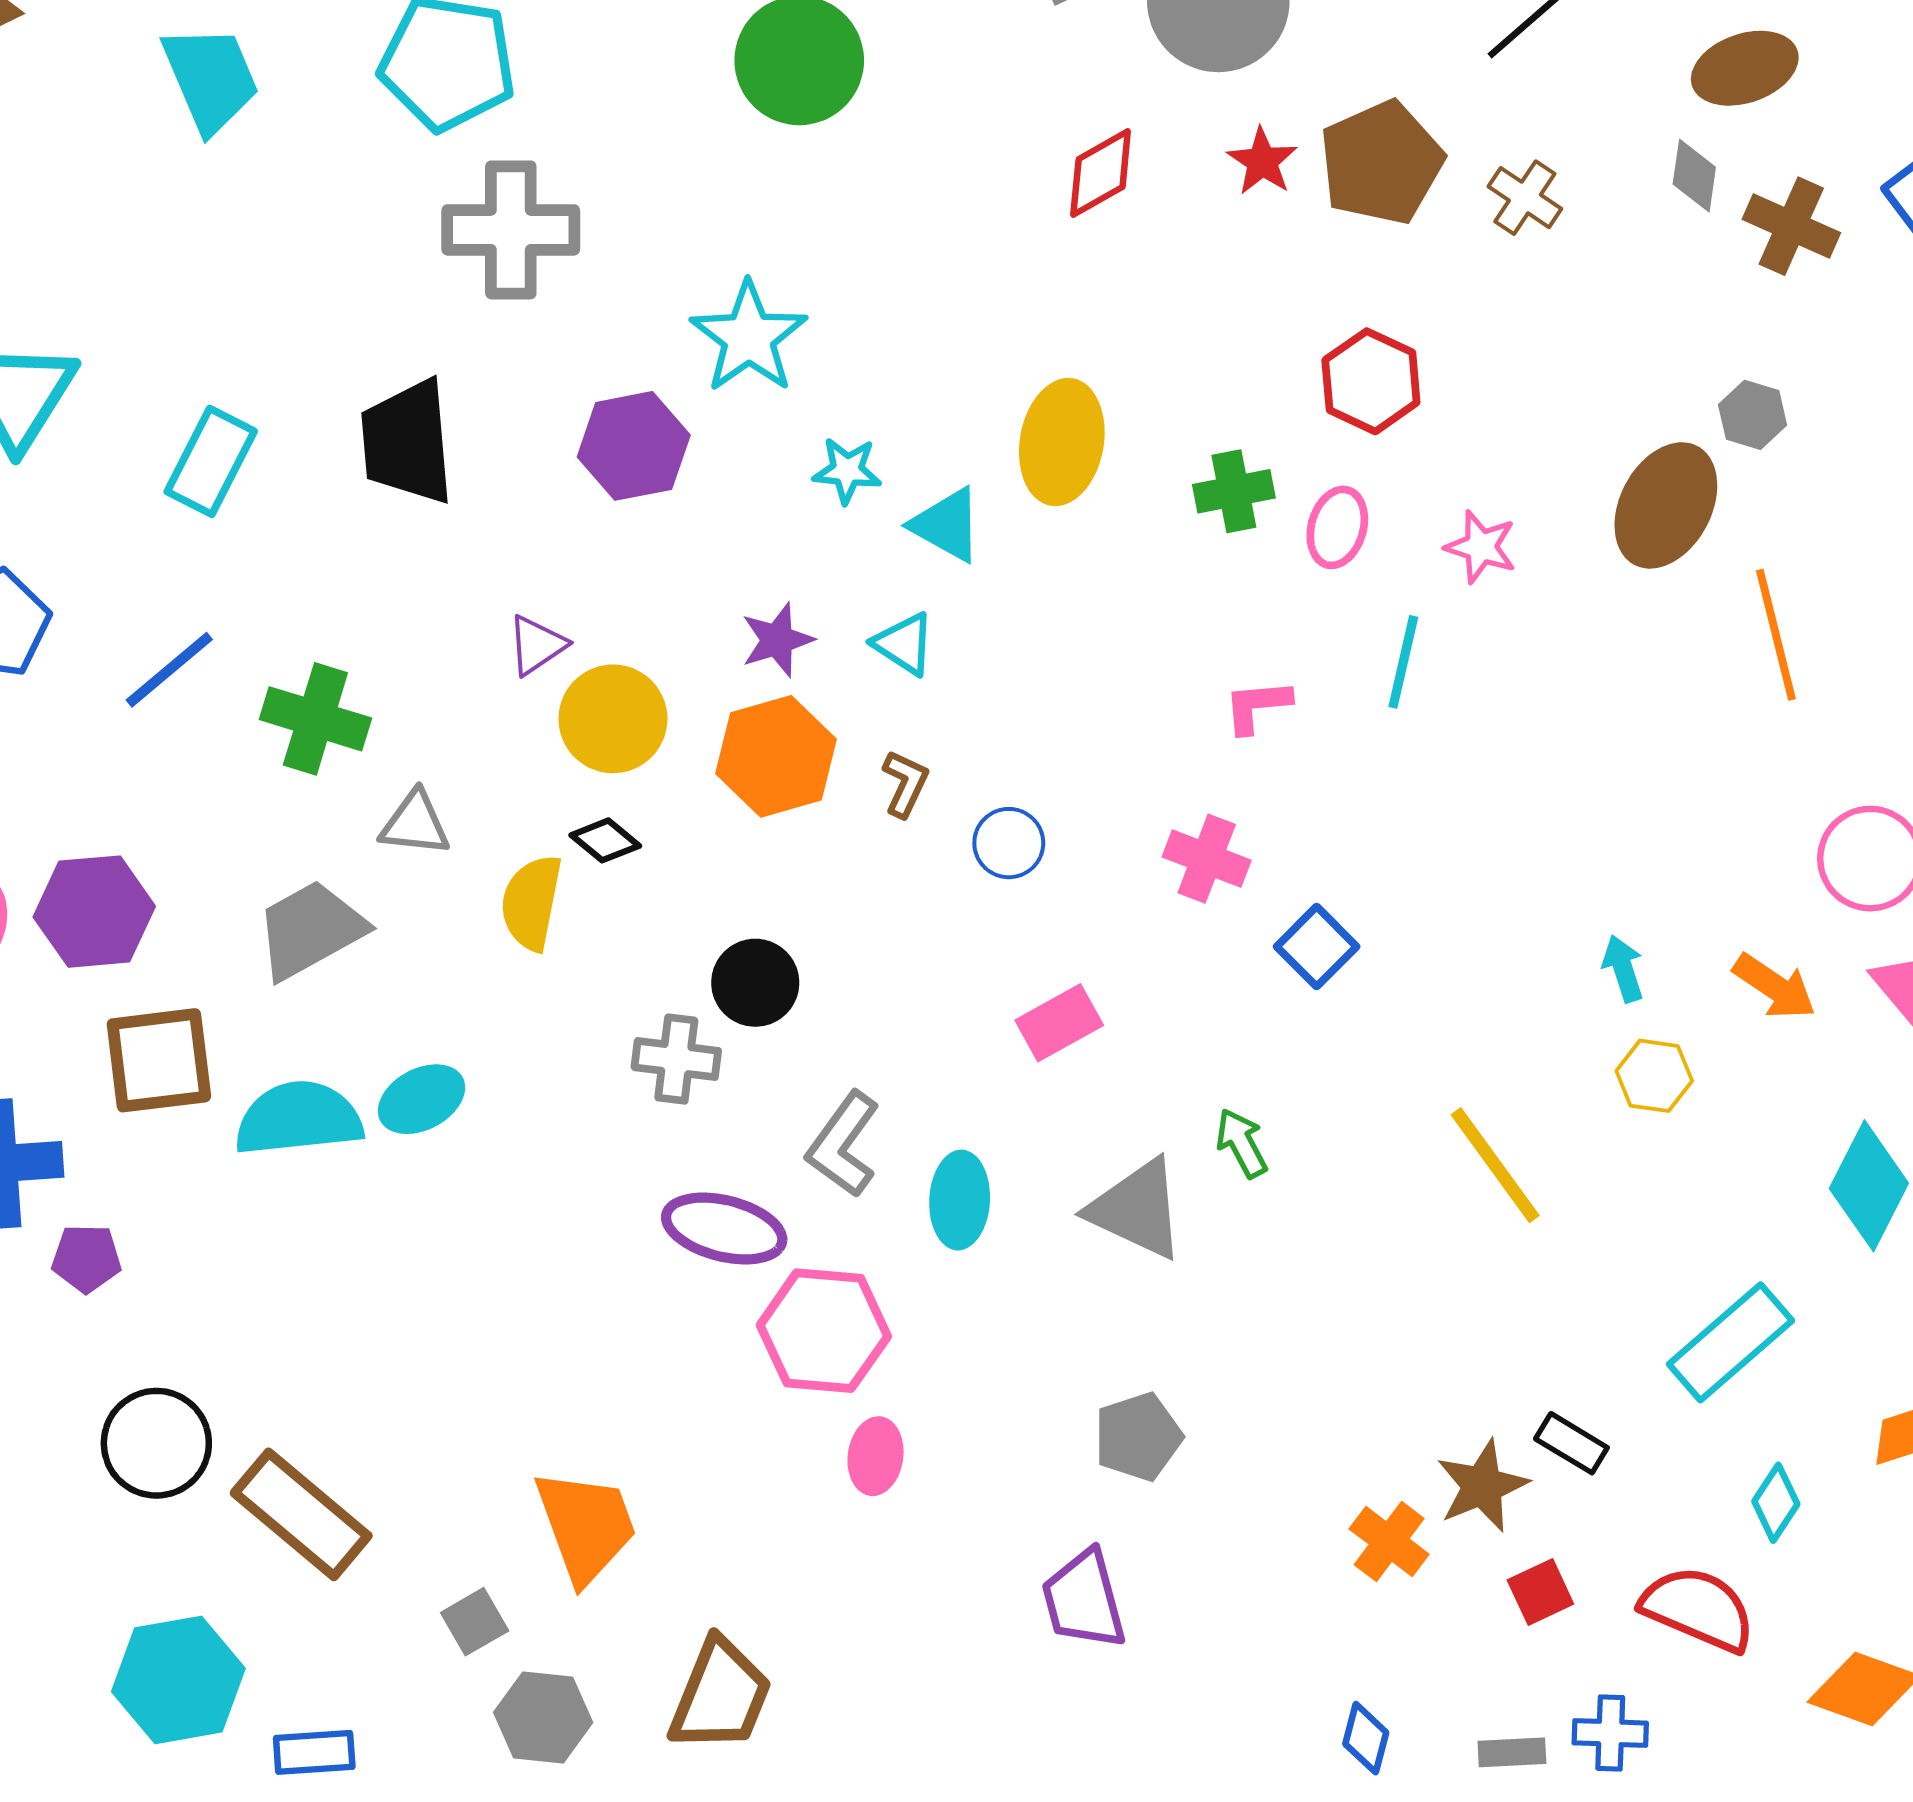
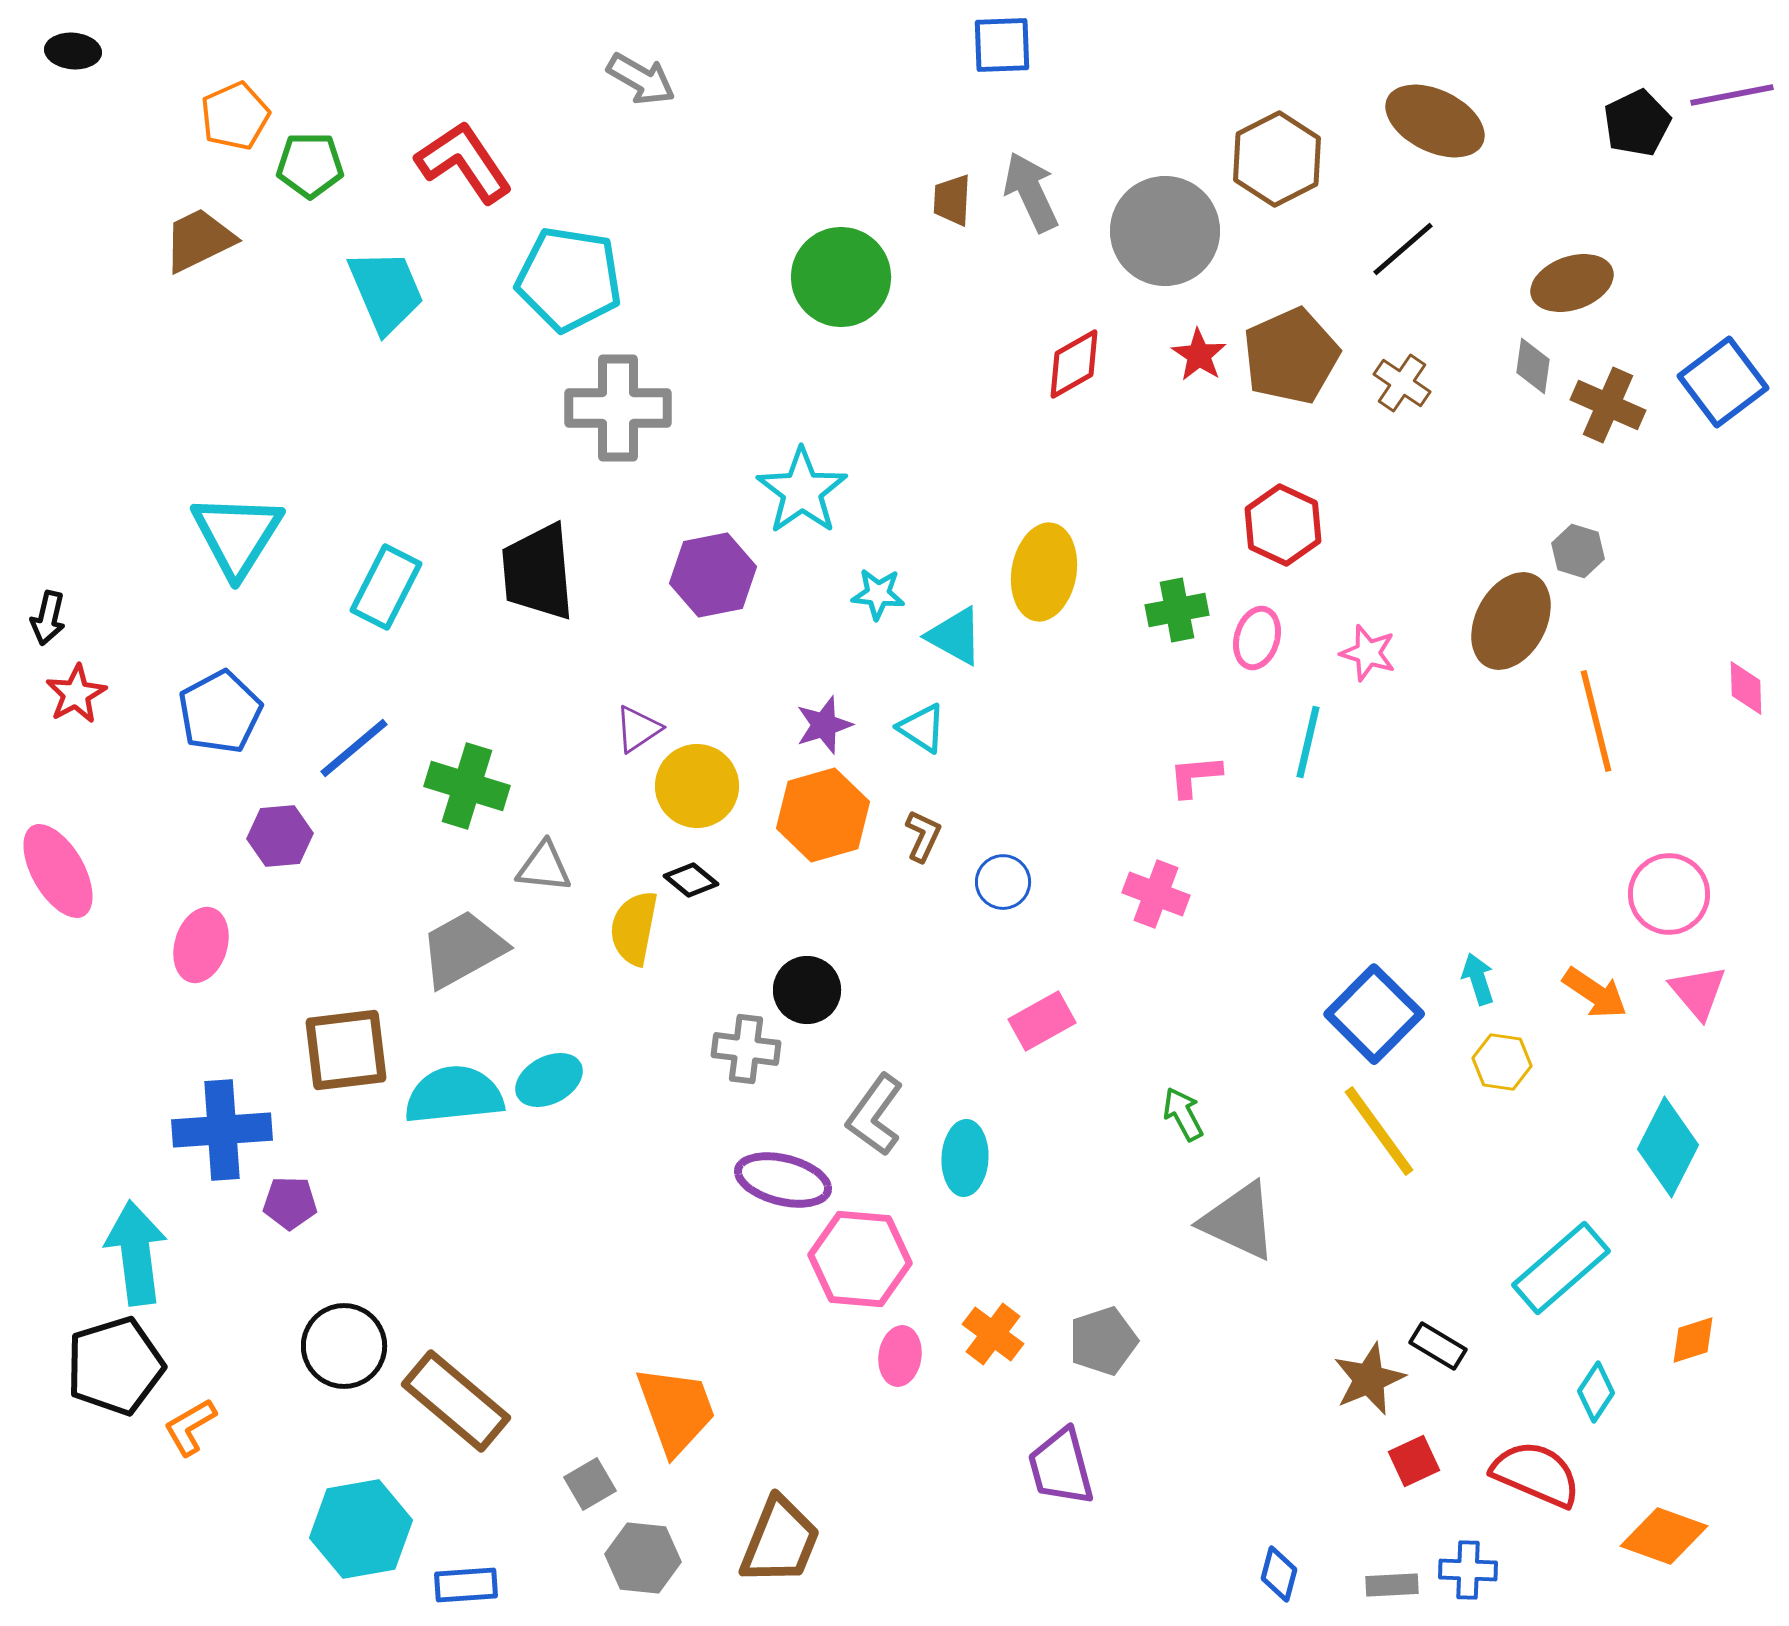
purple hexagon: (94, 912) -> (280, 836), moved, size x0.7
blue square: (1317, 947) -> (1374, 1014), moved, size x1.5
gray triangle: (1137, 1209) -> (1239, 1221), moved
orange cross: (1389, 1542) -> (993, 1334), moved

